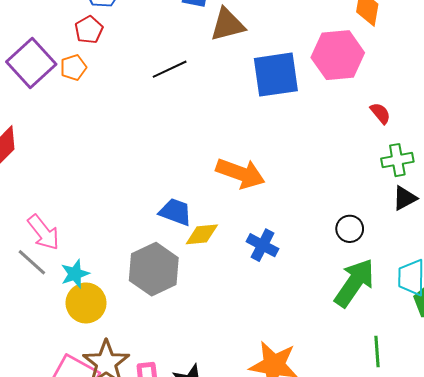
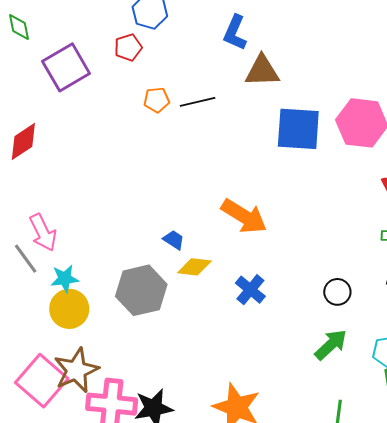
orange pentagon: (73, 67) -> (157, 100), moved
blue trapezoid: (175, 212) -> (174, 240), size x0.7
green arrow: (354, 283) -> (331, 345), size x0.7

